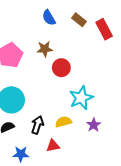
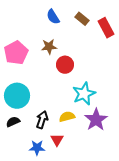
purple star: (94, 125) -> (96, 120), size x1.6
red triangle: (53, 146) -> (57, 140), turned -48
blue star: (21, 154) -> (37, 148), moved

